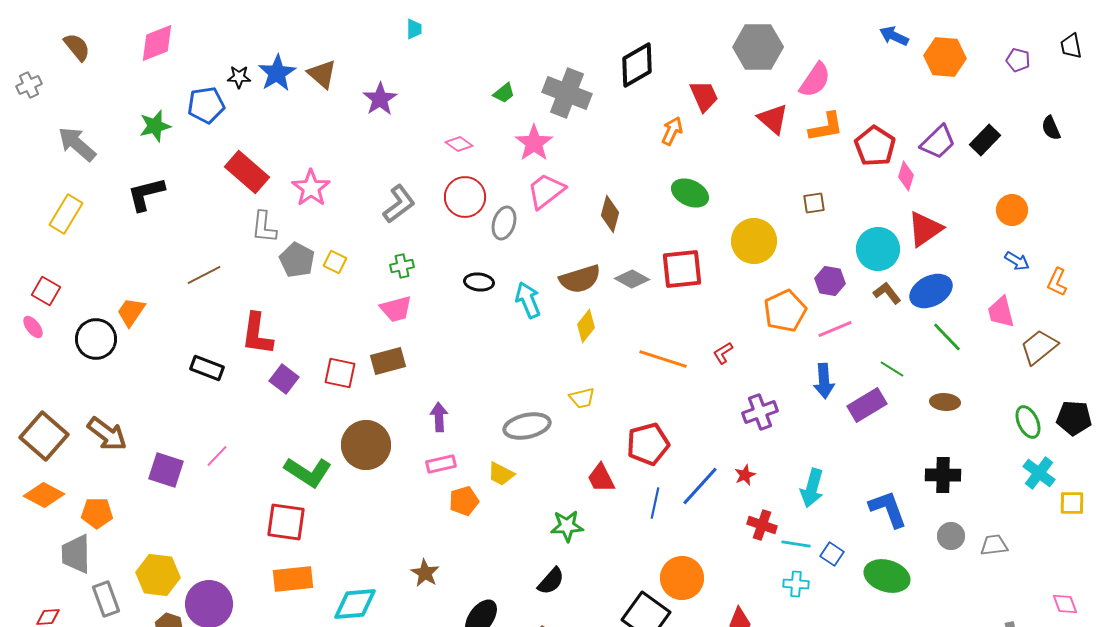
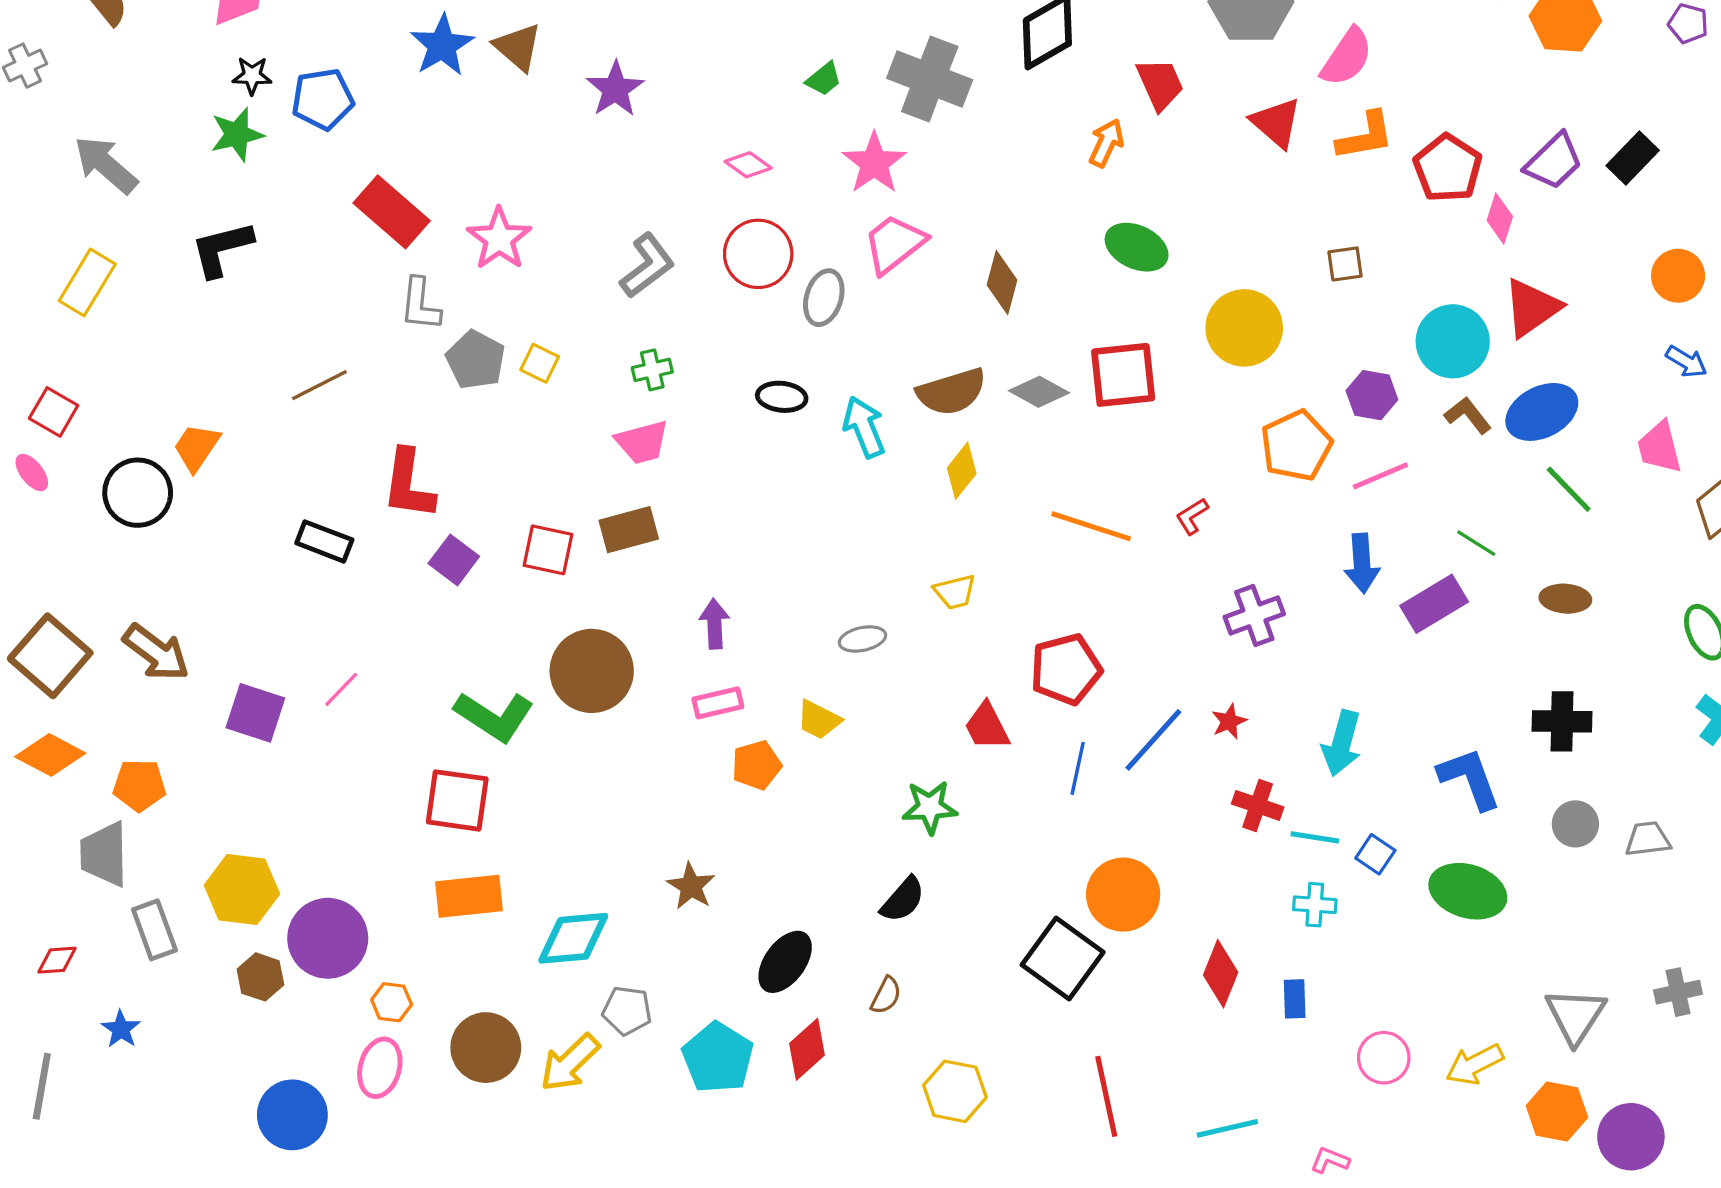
black star: (239, 77) -> (252, 76), moved
gray ellipse: (527, 426) -> (862, 639), size x0.6

